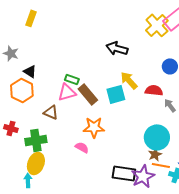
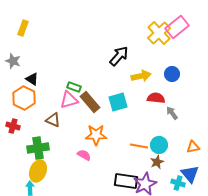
yellow rectangle: (31, 18) -> (23, 28), moved
black arrow: (117, 48) -> (119, 56), turned 115
yellow arrow: (129, 80) -> (141, 76), moved, turned 120
red cross: (11, 128) -> (13, 126), moved
cyan circle: (157, 137) -> (159, 145), size x0.7
orange line: (161, 165) -> (139, 146), moved

